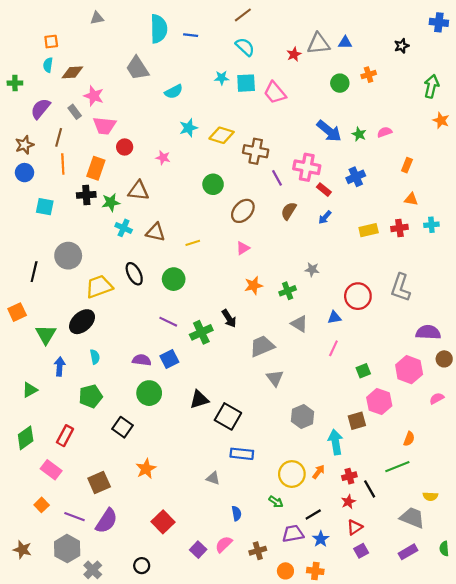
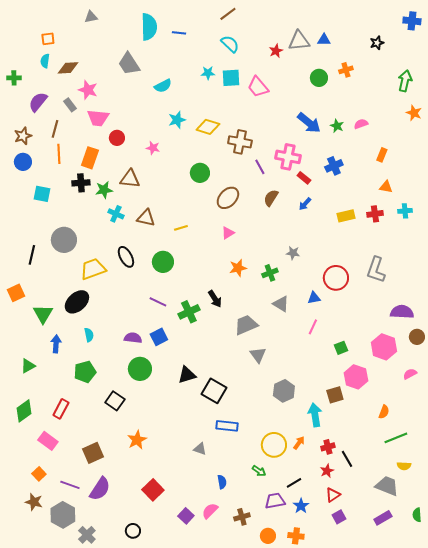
green line: (397, 467) -> (396, 438), moved
brown star: (22, 550) -> (34, 502), moved

